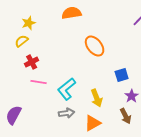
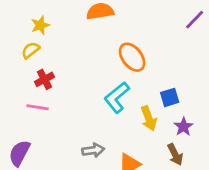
pink line: (39, 82) -> (38, 107), moved
cyan L-shape: (67, 89) -> (117, 97), moved
yellow arrow: (97, 98) -> (149, 118), moved

